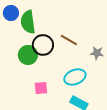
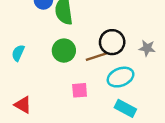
brown line: (69, 40) -> (96, 57), moved, turned -48
black circle: (43, 45) -> (112, 42), moved

